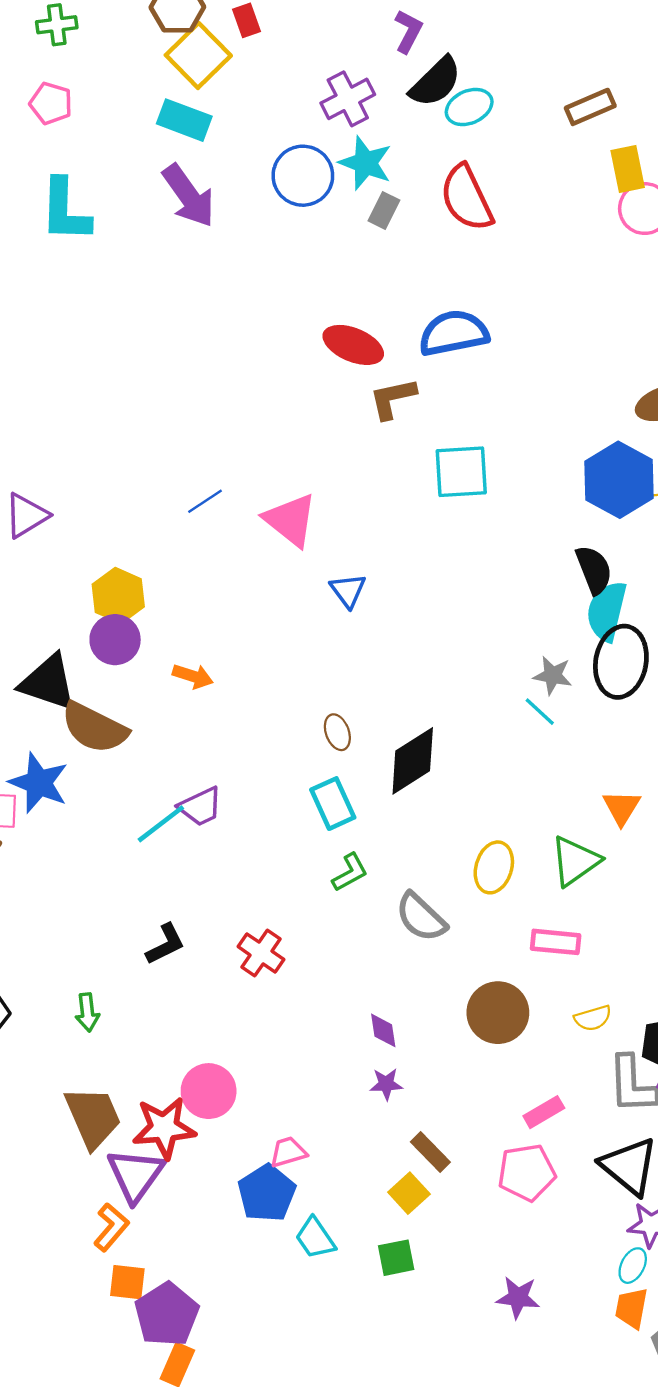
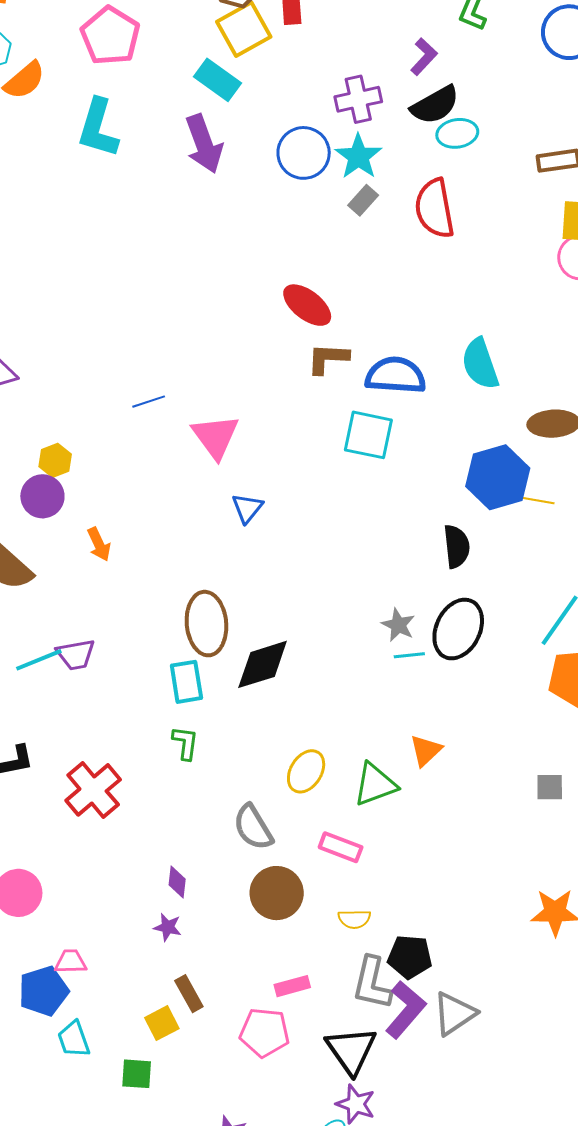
pink pentagon: (51, 103) -> (110, 36), size x1.6
blue semicircle: (454, 333) -> (396, 375), moved
yellow hexagon: (118, 596) -> (55, 460), size x0.7
cyan semicircle: (607, 611) -> (480, 364), moved, turned -48
orange arrow: (193, 676) -> (99, 544), turned 32
cyan line: (540, 712) -> (409, 655), moved, turned -64
brown ellipse: (337, 732) -> (206, 624), size x2.0
green L-shape: (350, 872) -> (185, 743), turned -69
gray semicircle: (421, 917) -> (253, 827), moved
red cross: (261, 953) -> (93, 790), size x1.4

